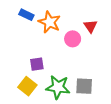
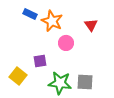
pink circle: (73, 39) -> (66, 43), moved
yellow square: (27, 86) -> (18, 76), moved

